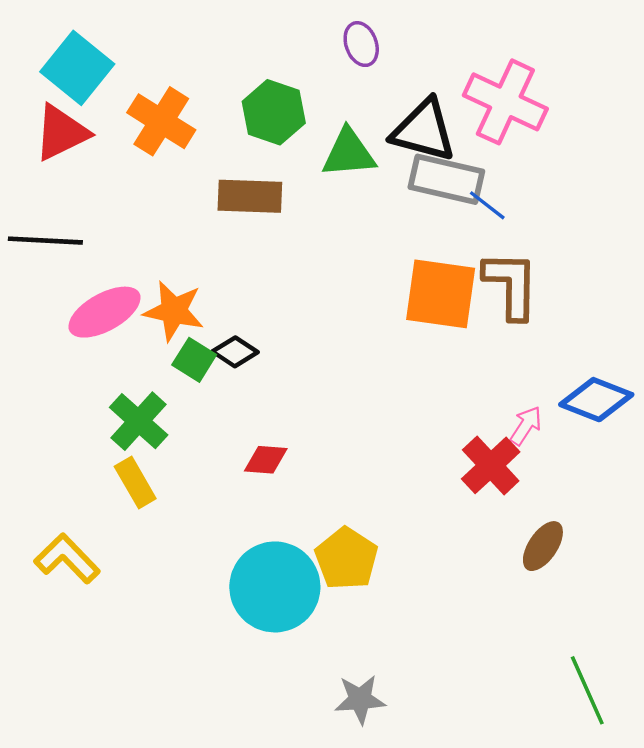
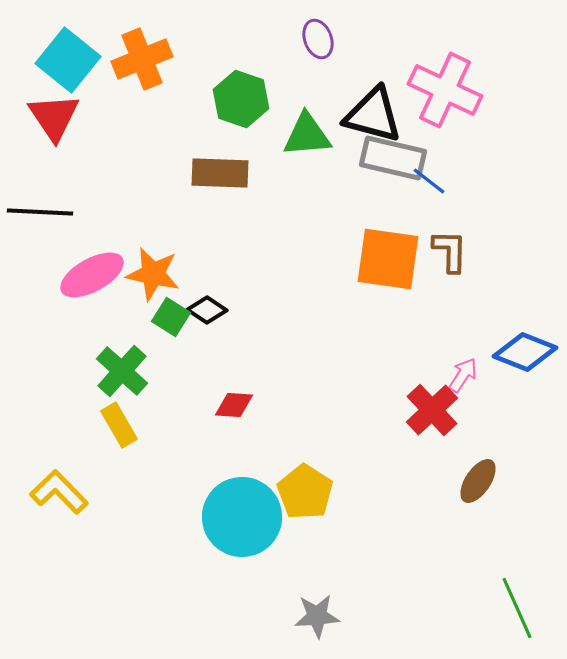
orange cross: (161, 121) -> (142, 59), moved, turned 36
red triangle: (61, 133) -> (54, 117), turned -38
brown L-shape: (511, 285) -> (450, 251), size x0.7

